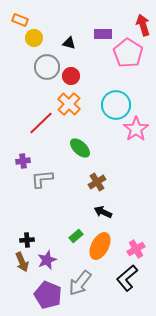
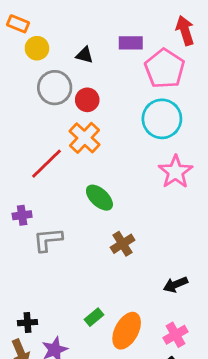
cyan circle: (116, 105) -> (162, 119), moved
black arrow: (103, 212) -> (175, 285), moved, turned -48

